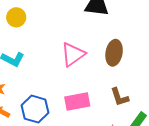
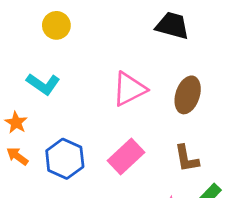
pink rectangle: (77, 102) -> (126, 157), turned -40

